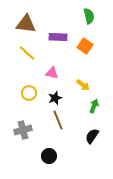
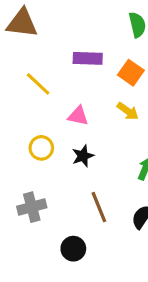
brown triangle: (26, 24) -> (22, 23), moved
yellow arrow: (83, 85) -> (128, 111), moved
brown line: (58, 120) -> (99, 207), moved

